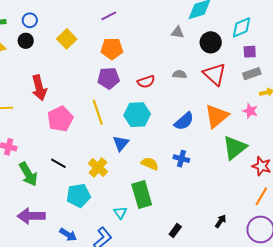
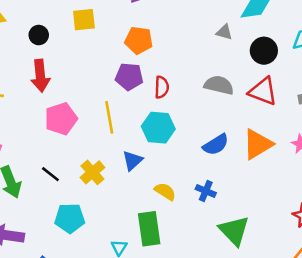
yellow square: (67, 39) -> (84, 20), turned 30
black circle: (26, 41) -> (39, 35), moved
gray semicircle: (180, 74) -> (219, 85), size x1.6
red triangle: (215, 74) -> (263, 91), turned -30
red semicircle: (146, 82) -> (162, 87), moved, turned -78
green triangle: (235, 148) -> (234, 231), moved, turned -44
yellow cross: (98, 168) -> (92, 172), moved

